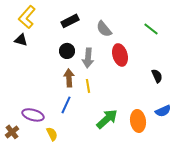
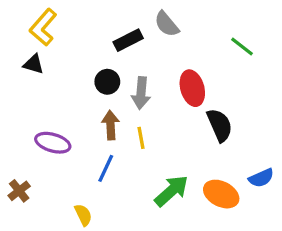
black rectangle: (70, 21) -> (128, 40), moved
gray semicircle: (104, 29) -> (167, 24), moved
black semicircle: (157, 76) -> (220, 125), moved, size x1.5
purple ellipse: (33, 115) -> (53, 143), moved
orange ellipse: (138, 121) -> (221, 194), turned -55
brown cross: (12, 132) -> (19, 191), moved

